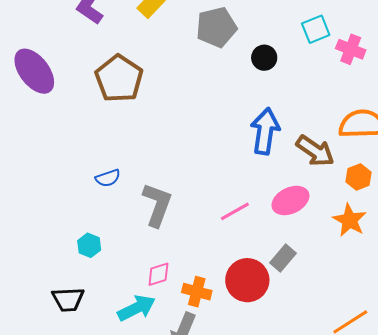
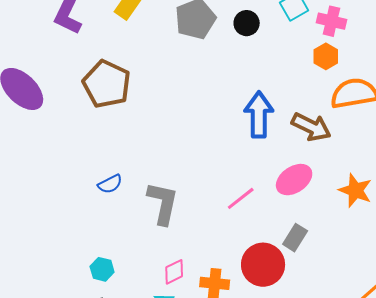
black circle: (264, 58) -> (247, 23), moved
orange hexagon: (359, 177) -> (326, 56), moved
cyan hexagon: (89, 245) -> (102, 269), moved

